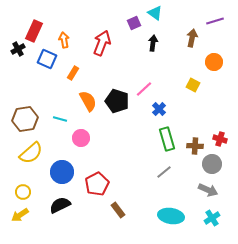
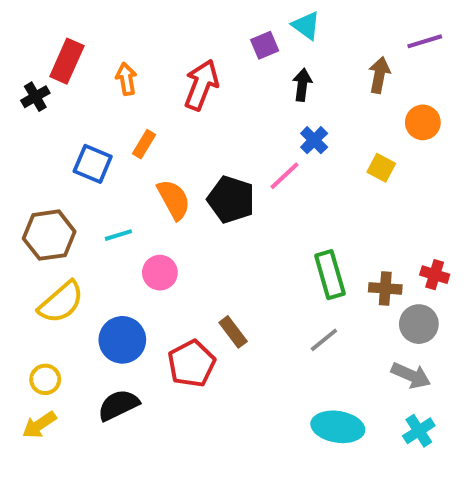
blue square: (47, 59) -> (93, 164), moved
blue cross: (159, 109) -> (314, 140), moved
cyan line: (60, 119) -> (118, 235), turned -32
brown rectangle: (118, 210) -> (233, 332), moved

